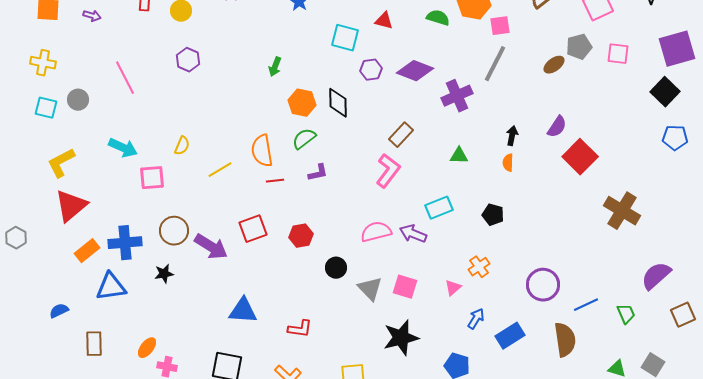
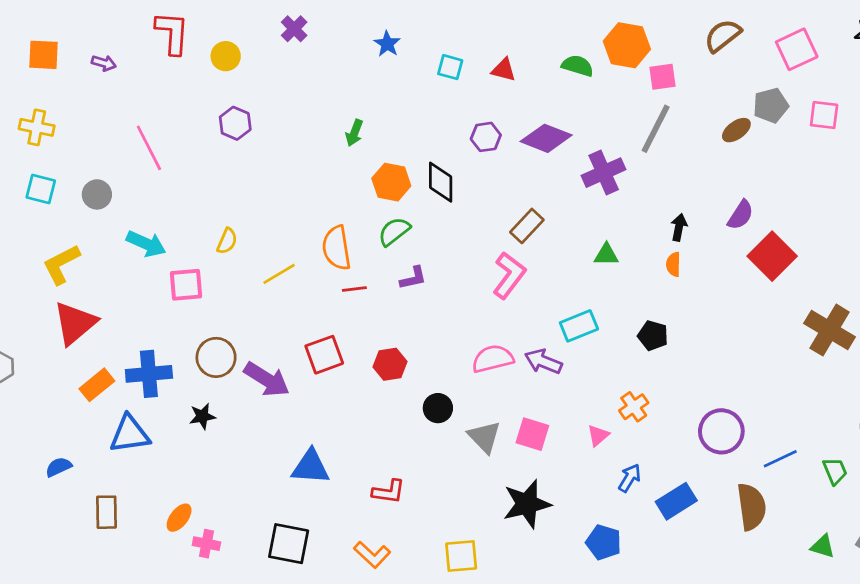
cyan square: (345, 38) -> (450, 67), moved, size x0.7
gray circle: (78, 100) -> (97, 194), moved

